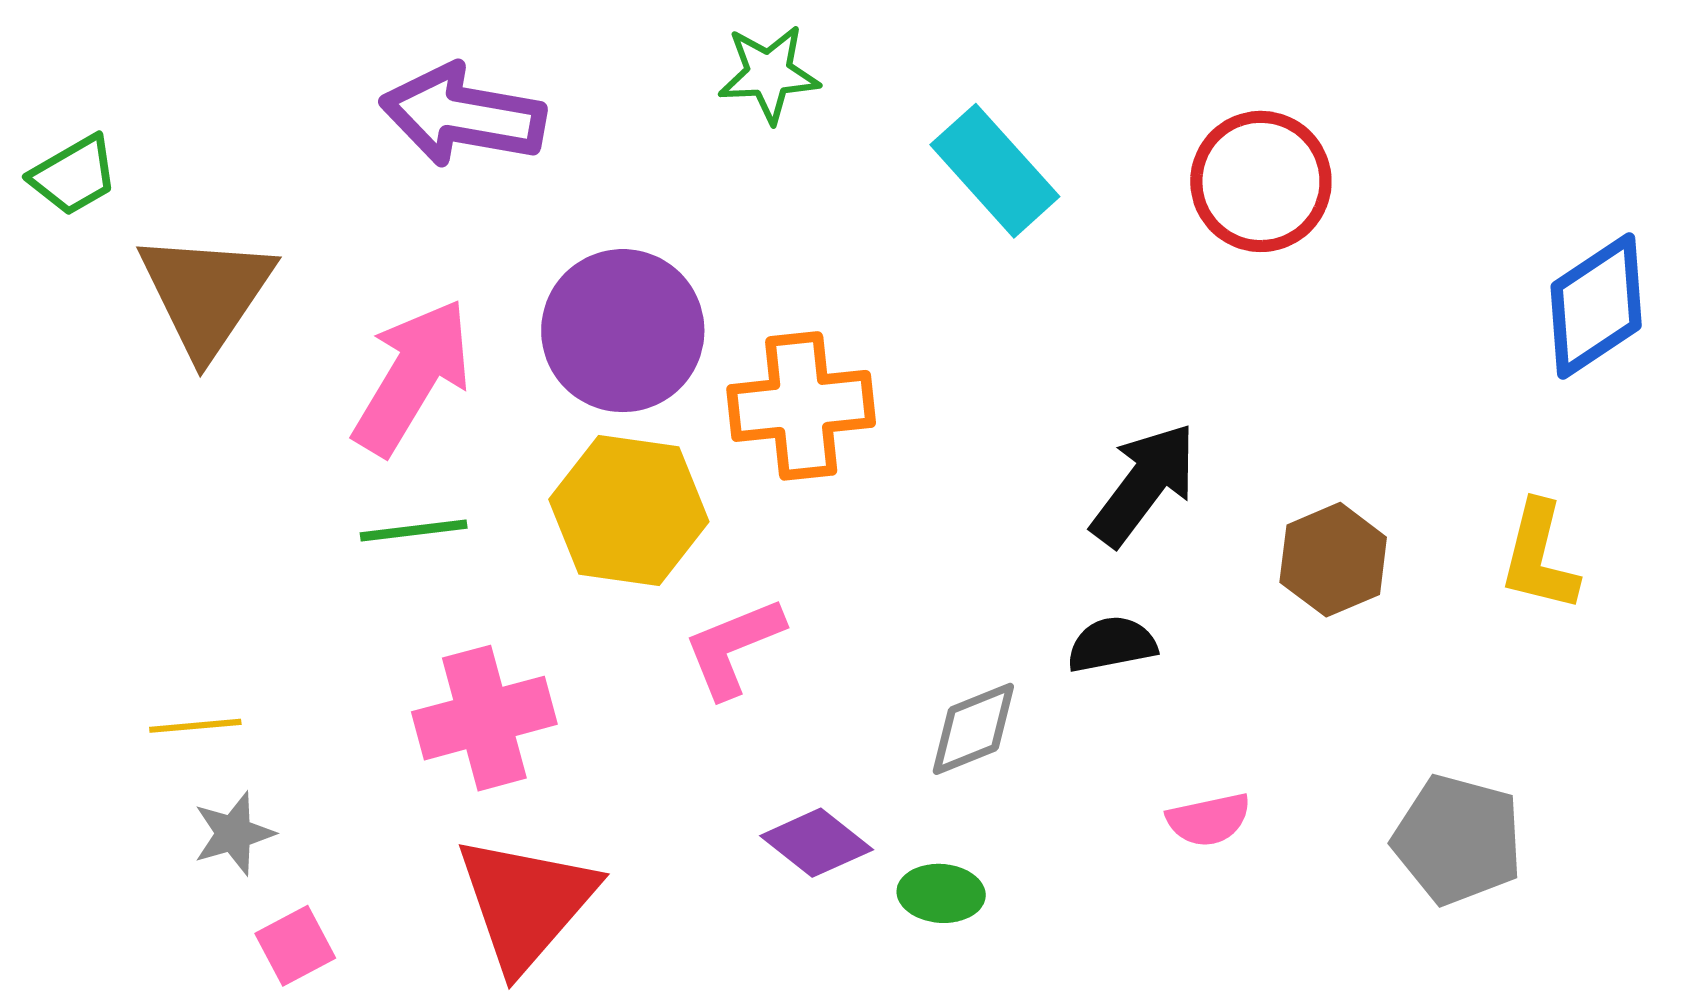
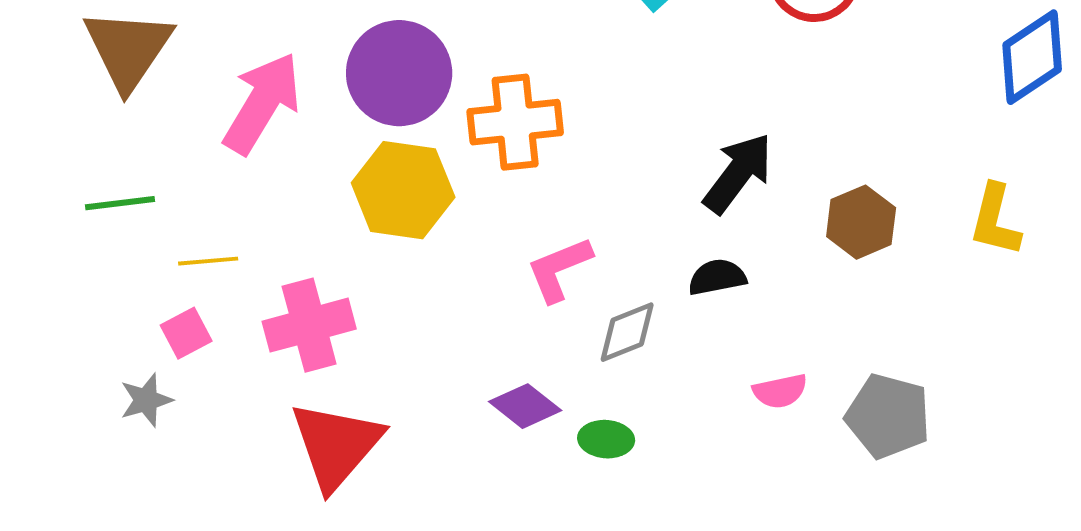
green line: (414, 531) -> (120, 203), moved
pink L-shape: (733, 647) -> (559, 269), moved
yellow line: (195, 726) -> (208, 261), moved
gray pentagon: (1458, 840) -> (888, 416), moved
pink square: (295, 946) -> (186, 333), moved

